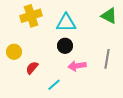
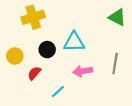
cyan triangle: (66, 23) -> (74, 42), moved
black circle: (65, 46) -> (47, 50), moved

